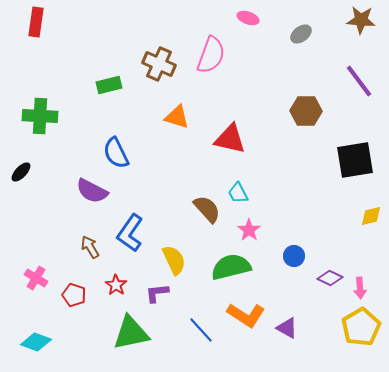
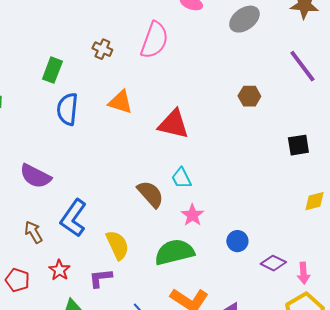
gray ellipse: (301, 34) -> (244, 19), size x1.4
brown cross: (159, 64) -> (102, 49), size x0.6
green rectangle: (109, 85) -> (52, 70), turned -55
brown hexagon: (306, 111) -> (249, 96), size x0.7
blue semicircle: (116, 153) -> (67, 109), moved, turned 32
black square: (355, 160) -> (298, 145), size x0.6

